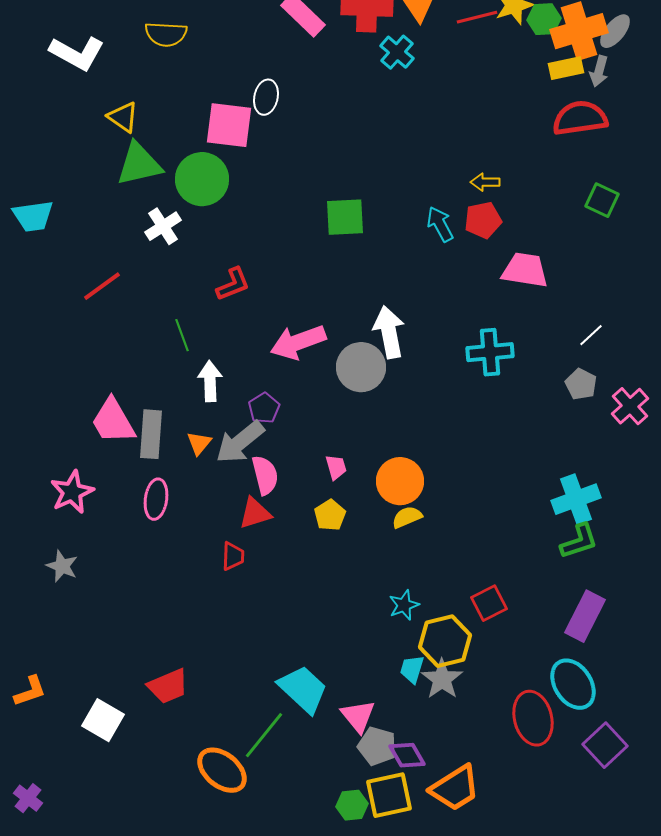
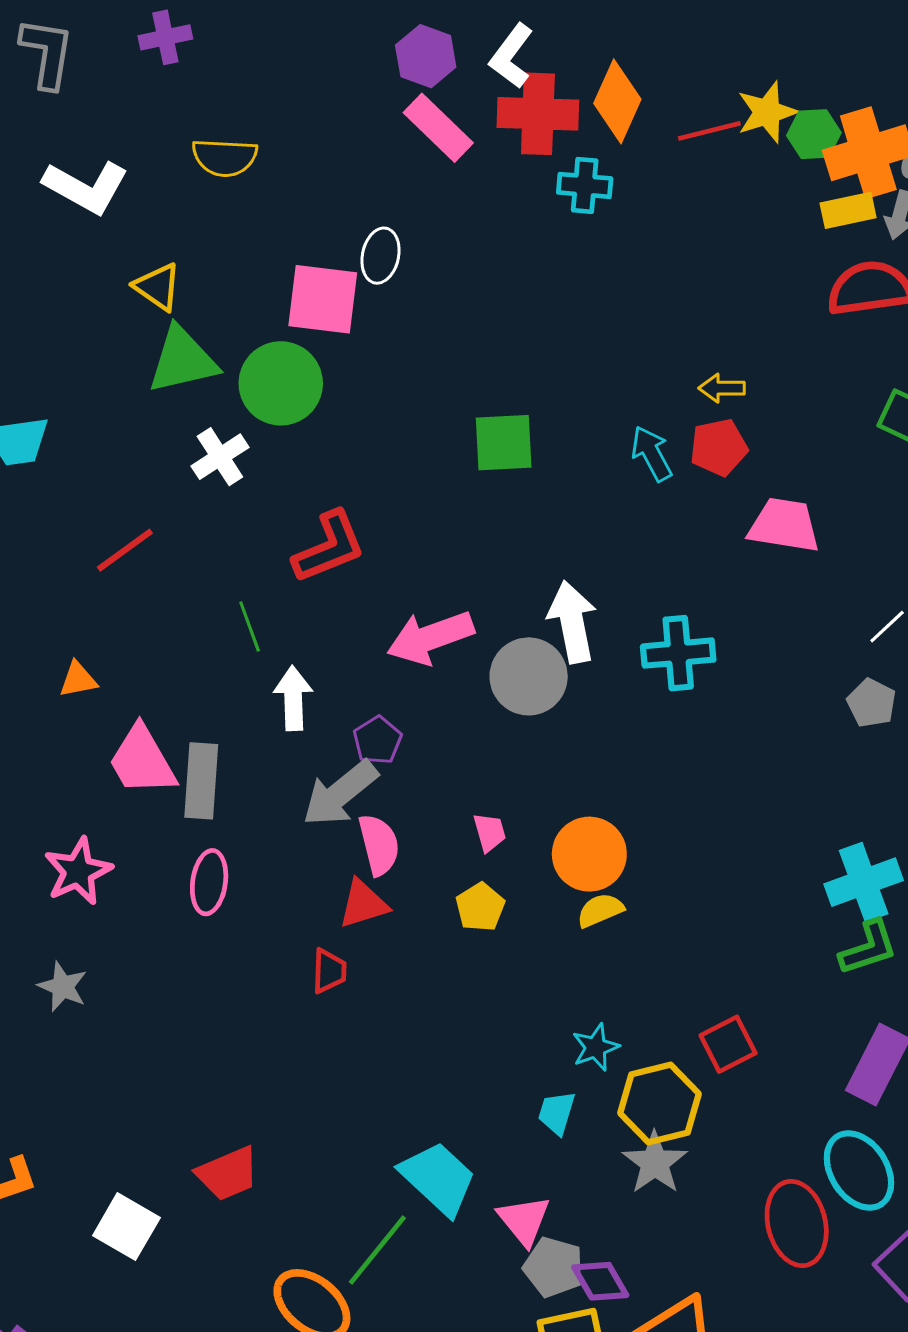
cyan cross: (397, 52) -> (585, 185), turned -36
red L-shape: (233, 284) -> (329, 547), size x1.4
cyan cross: (490, 352) -> (678, 653), moved
orange triangle: (199, 443) -> (78, 680), moved, turned 40
cyan trapezoid: (412, 669) -> (557, 1113), moved

